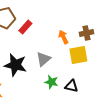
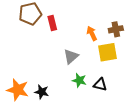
red rectangle: (25, 27) -> (52, 23), turned -56
black star: (15, 65) -> (42, 92), moved, size x0.6

